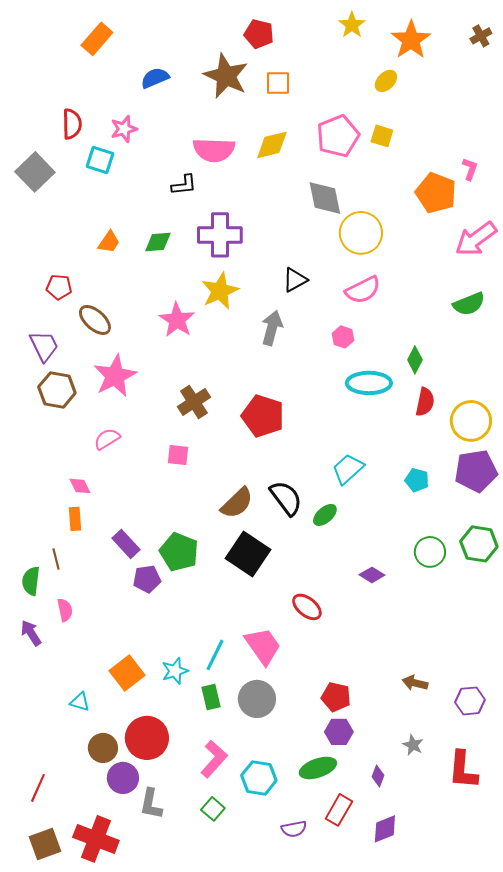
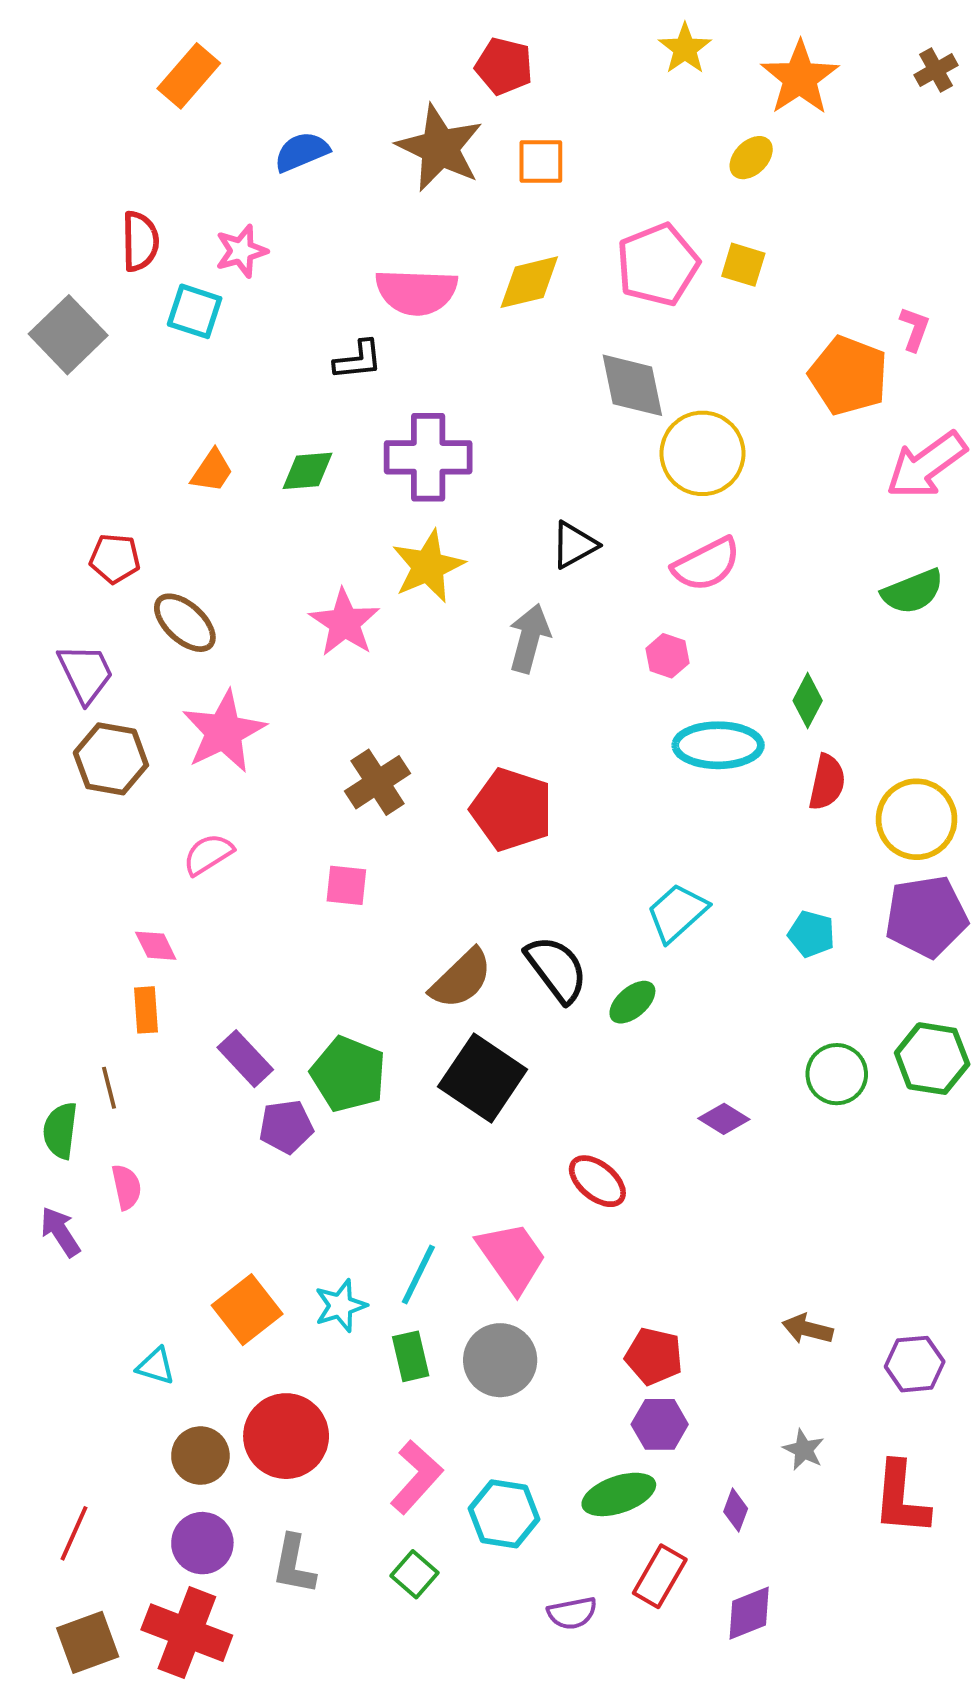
purple circle: (123, 778) -> (202, 1543), moved

